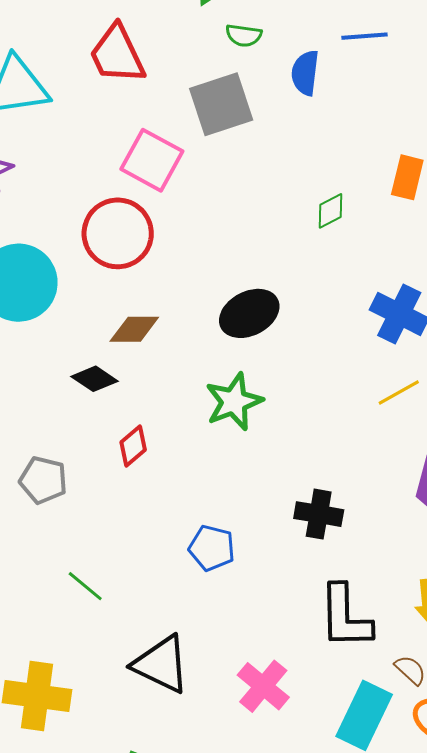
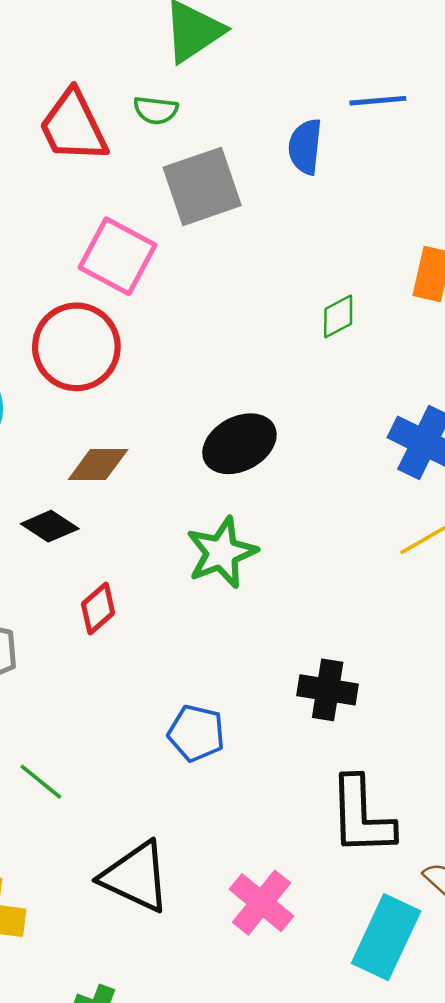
green semicircle: (244, 35) -> (156, 110), moved

